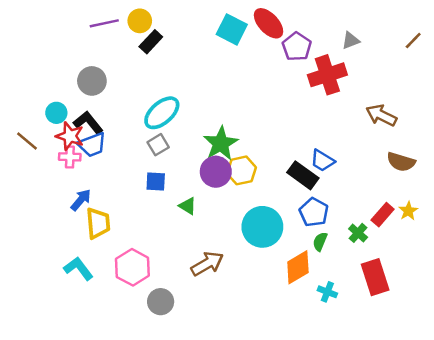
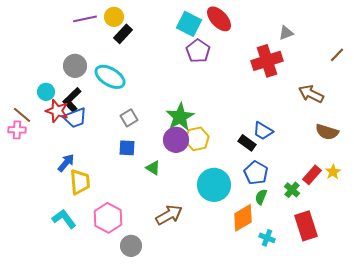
brown line: (413, 40) -> (337, 55), moved
purple pentagon: (297, 47) -> (198, 51), moved
cyan ellipse: (162, 113) -> (110, 77), moved, turned 72
black L-shape: (88, 123) -> (72, 100), turned -95
pink cross: (70, 157) -> (17, 130), moved
black rectangle: (303, 175) -> (247, 143), size x0.7

